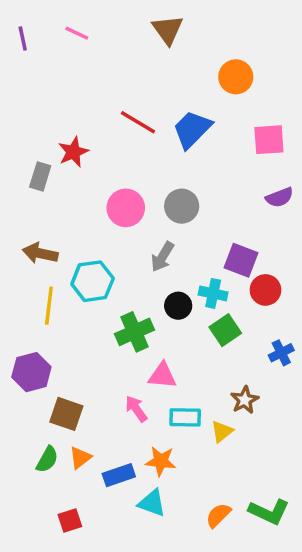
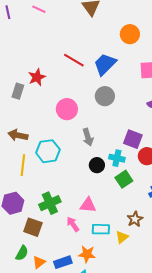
gray circle: (182, 206) -> (105, 96), moved
gray arrow: (162, 257) -> (88, 137), turned -48
green cross: (134, 332) -> (50, 203), moved
orange triangle: (80, 458) -> (39, 262), moved

